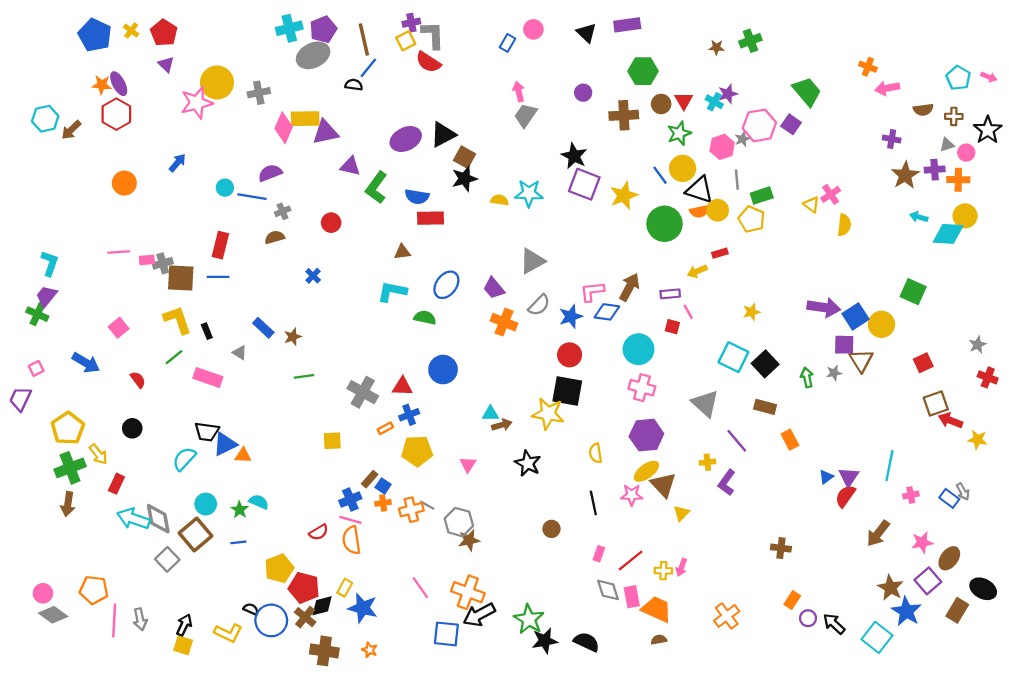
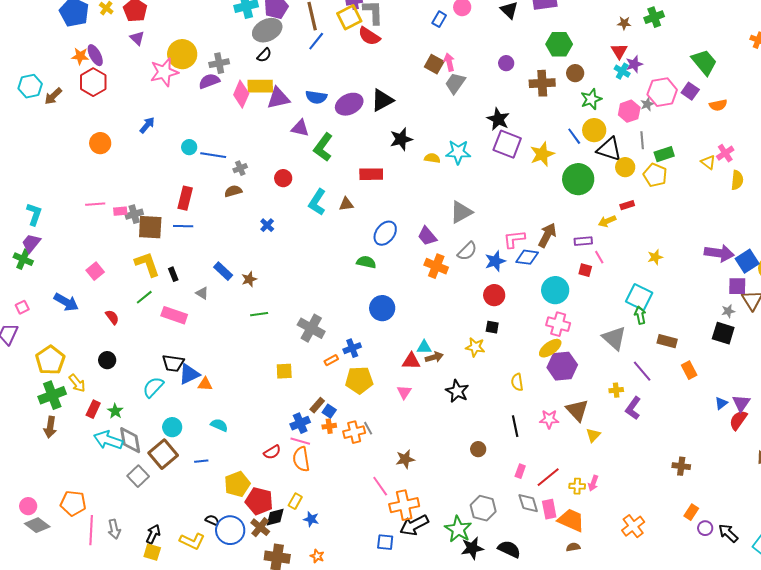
yellow square: (406, 41) -> (349, 17), size x1.4
black semicircle: (354, 85) -> (264, 55), moved, turned 126
red triangle: (684, 101) -> (619, 51), moved
brown square: (464, 157) -> (434, 64), moved
purple semicircle: (270, 173) -> (209, 81), moved
blue semicircle: (417, 197) -> (316, 97), moved
orange semicircle: (700, 211) -> (718, 105), moved
cyan L-shape: (392, 292) -> (317, 202), moved, turned -68
black square: (765, 364) -> (723, 333), moved, turned -30
green arrow: (807, 377) -> (640, 315), moved
red triangle: (402, 386) -> (411, 361), moved
black square: (567, 391) -> (492, 327), size x0.5
yellow star: (548, 414) -> (475, 347), size x0.7
yellow ellipse: (646, 471) -> (550, 348), moved
gray line: (427, 505) -> (368, 428), turned 32
green star: (240, 510) -> (115, 411), moved
gray hexagon: (459, 522) -> (483, 508), moved
pink line: (420, 588) -> (380, 486), moved
orange cross: (468, 592) -> (404, 505), turned -32
blue star: (363, 608) -> (311, 519), size x0.6
blue square: (446, 634) -> (385, 542), size x0.7

